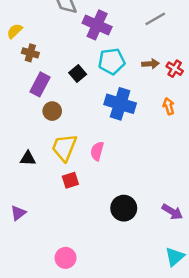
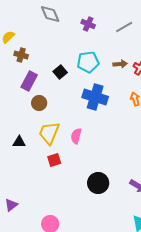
purple cross: (97, 25) -> (88, 24), moved, size x0.6
purple triangle: (18, 213) -> (11, 205), moved

